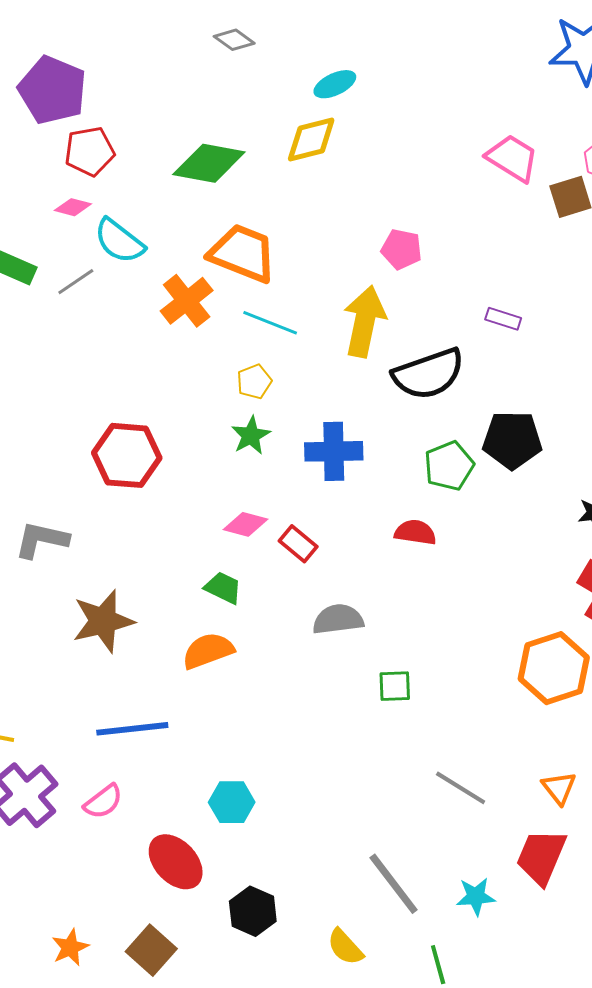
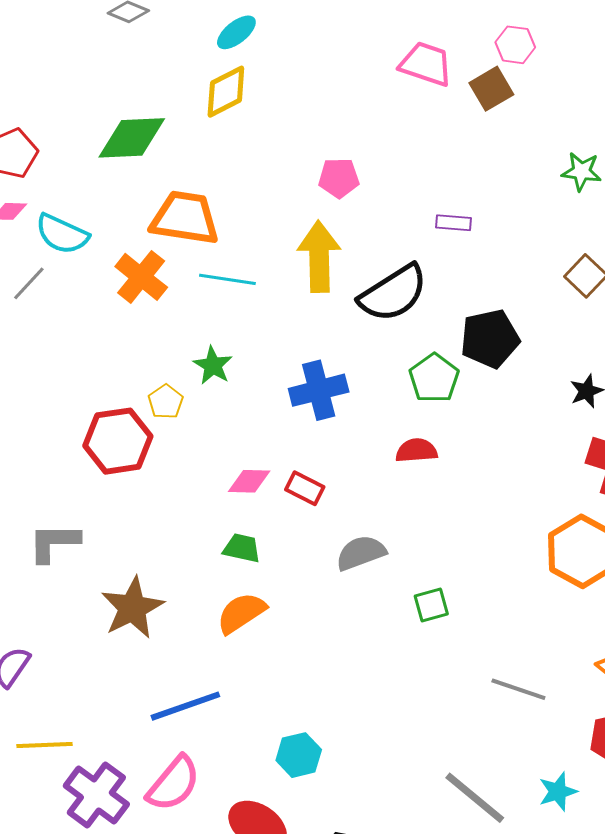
yellow pentagon: (254, 382) -> (166, 402), moved
green star: (251, 436) -> (213, 365), moved
pink semicircle: (103, 802) -> (174, 784), size x1.5

